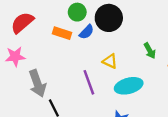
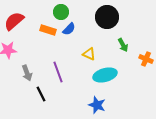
black circle: (109, 18) -> (107, 17), moved
purple line: (89, 82) -> (58, 72), moved
gray arrow: (37, 83) -> (27, 73), size x0.7

